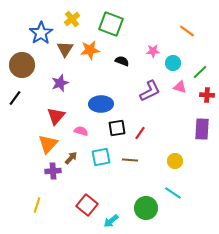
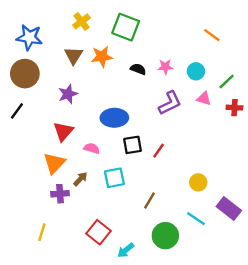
blue star: (41, 33) -> (29, 37), moved, turned -30
pink star: (153, 51) -> (165, 67), moved
purple rectangle: (202, 129) -> (229, 208), moved, turned -55
brown line: (130, 160) -> (149, 200), moved, turned -63

